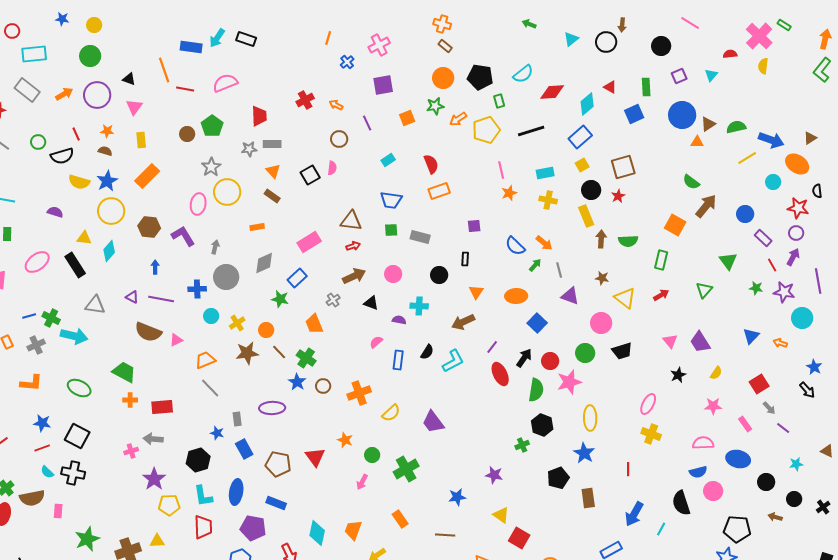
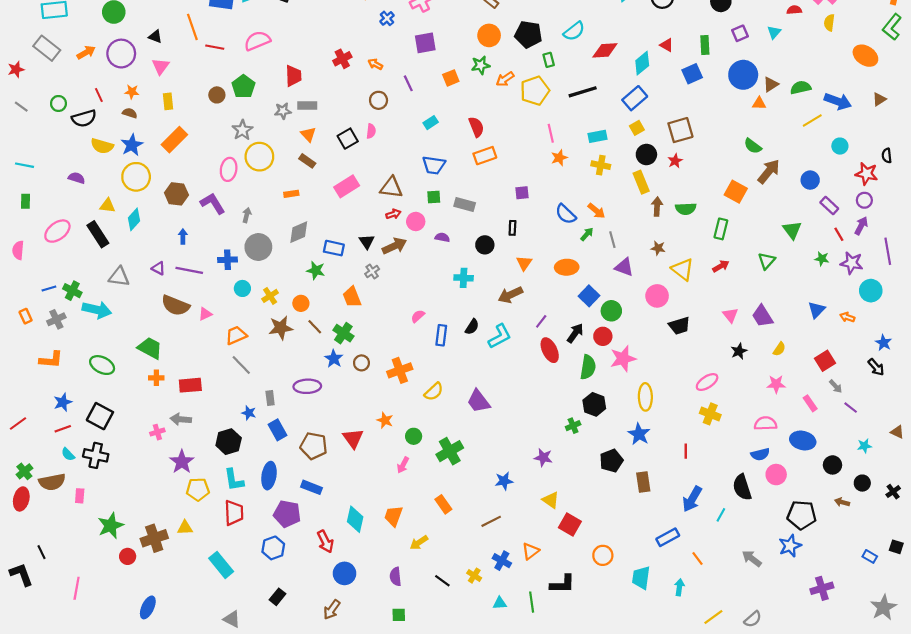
orange ellipse: (797, 164) -> (865, 56), moved
pink rectangle: (309, 242) -> (347, 186), moved
pink circle: (393, 274) -> (416, 221), moved
blue rectangle: (297, 278) -> (334, 248), turned 54
black triangle: (371, 303) -> (367, 242), moved, turned 35
purple semicircle: (399, 320) -> (442, 237), moved
green circle: (585, 353) -> (611, 311), moved
pink ellipse: (648, 404) -> (707, 382), turned 30
blue star: (42, 423) -> (63, 402), turned -30
brown line: (445, 535) -> (491, 521), turned -30

